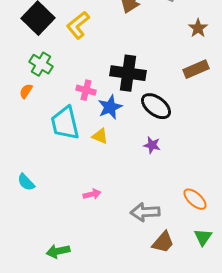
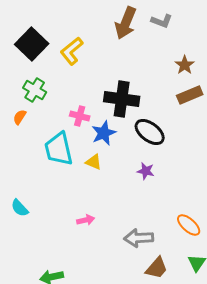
brown star: (198, 28) -> (185, 65), moved

